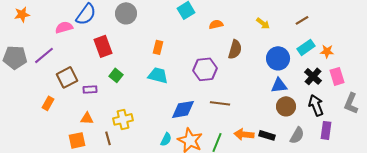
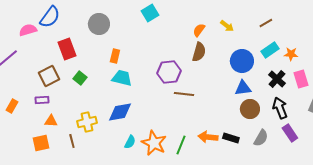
gray circle: (126, 13) -> (99, 24), moved
orange semicircle: (216, 24) -> (199, 30), moved, turned -40
orange rectangle: (158, 47) -> (115, 56), moved
brown square: (67, 77) -> (49, 76), moved
purple rectangle: (90, 89) -> (42, 100), moved
brown line: (220, 103) -> (184, 94), moved
blue diamond: (183, 109) -> (120, 112), moved
purple rectangle: (326, 130) -> (290, 133), turned -42

